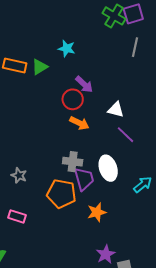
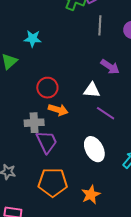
purple arrow: (84, 84) -> (110, 67), moved
gray cross: (73, 162) -> (34, 123), moved
purple trapezoid: (84, 179) -> (47, 142), moved

